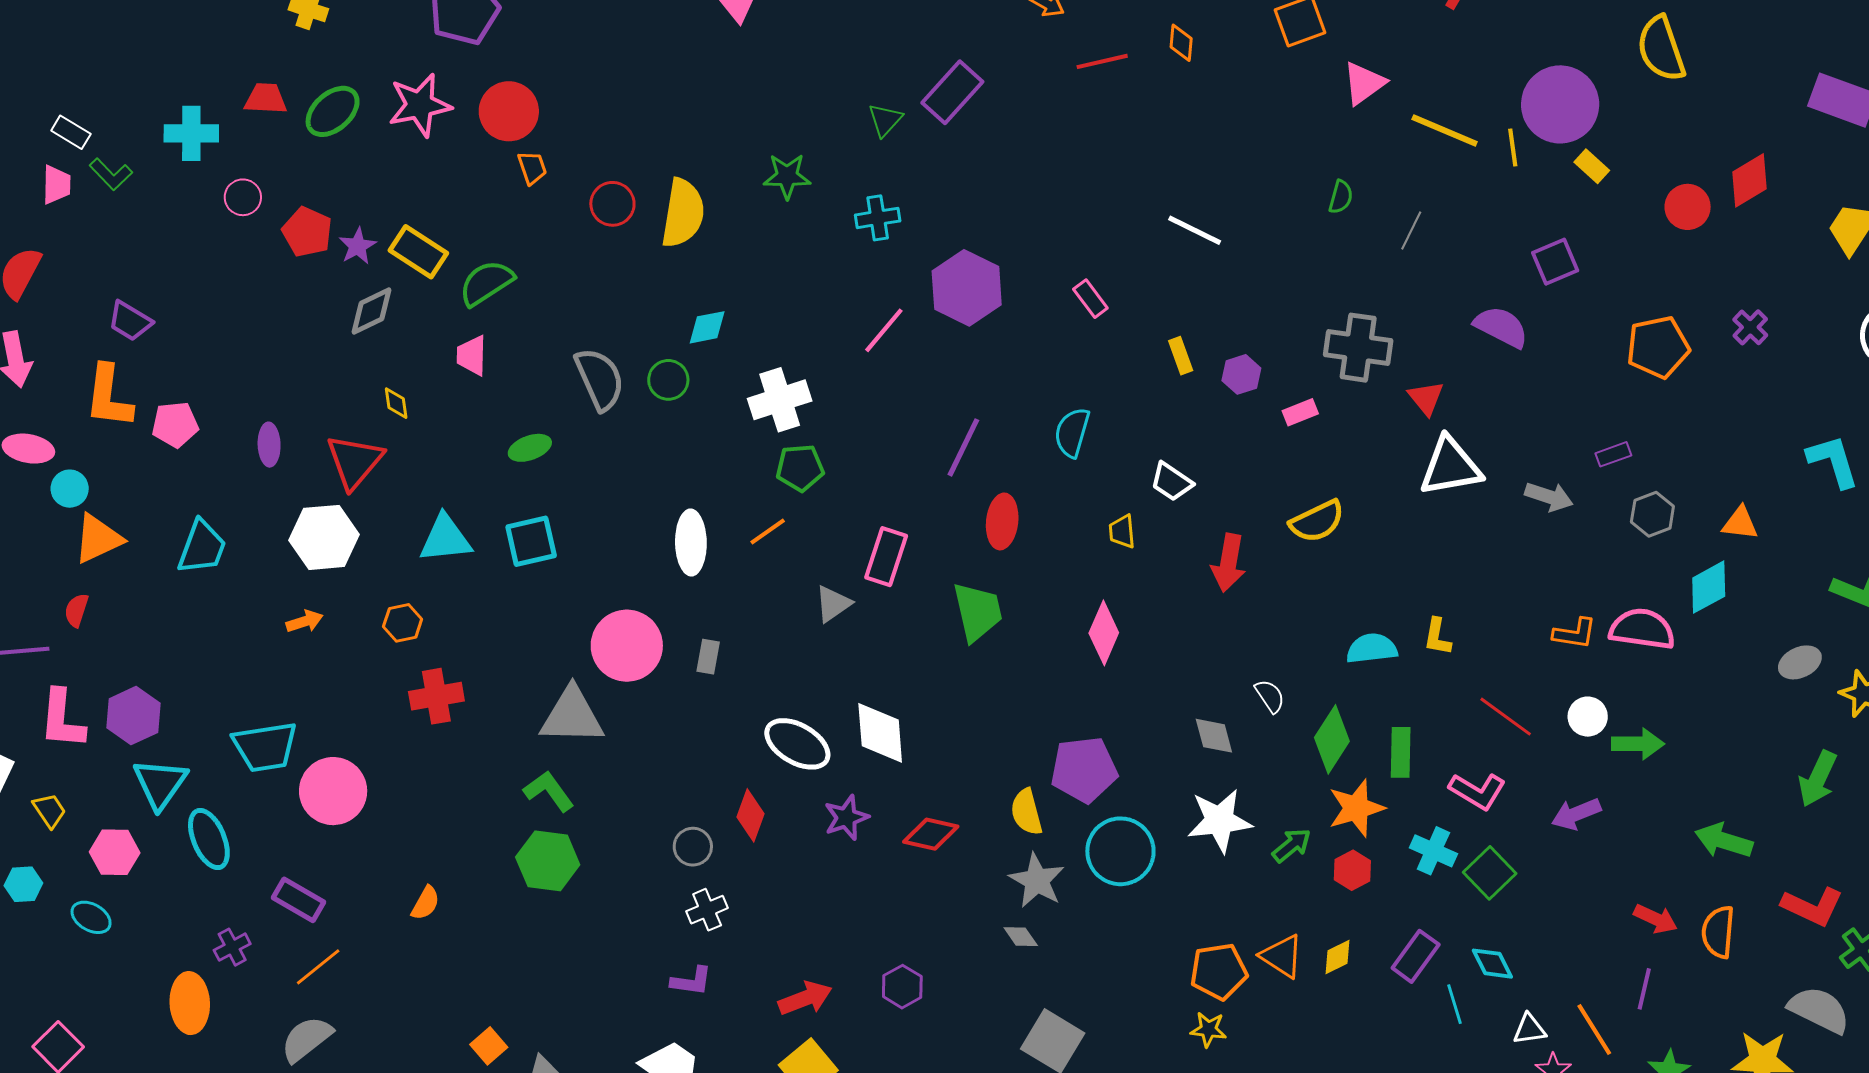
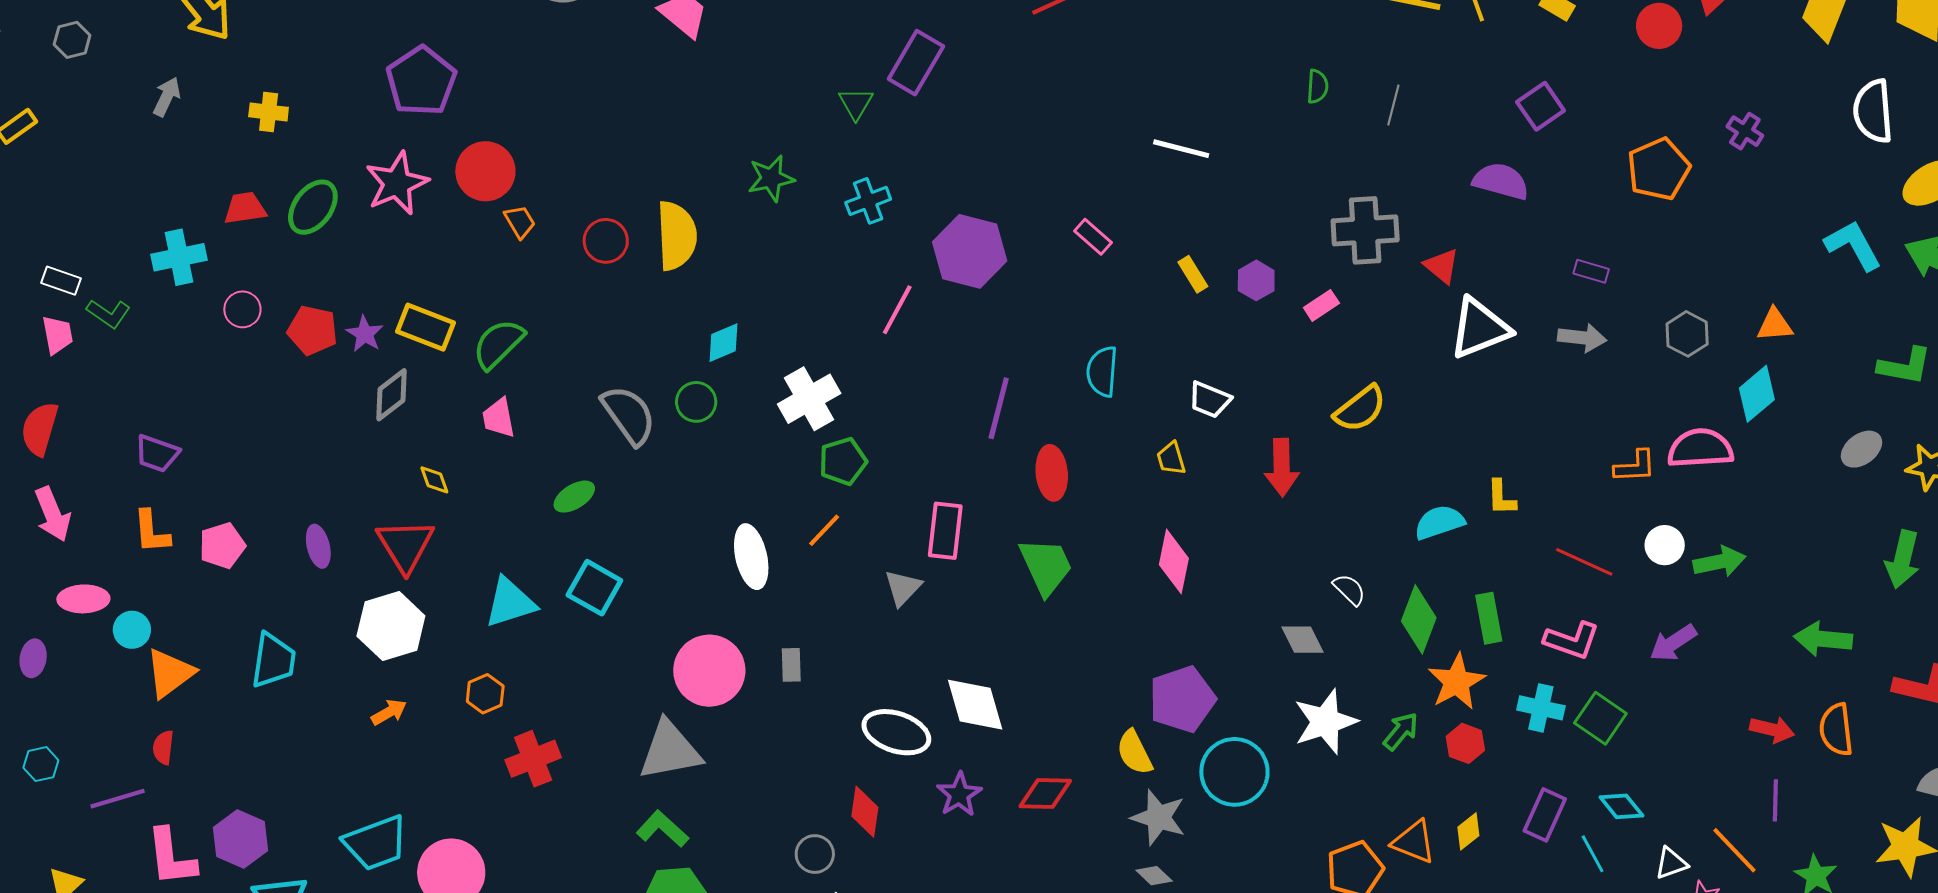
orange L-shape: (109, 397) -> (151, 532), size x0.7
purple rectangle: (1613, 454) -> (1591, 271), moved, turned 48
cyan square: (531, 541) -> (594, 588), turned -36

